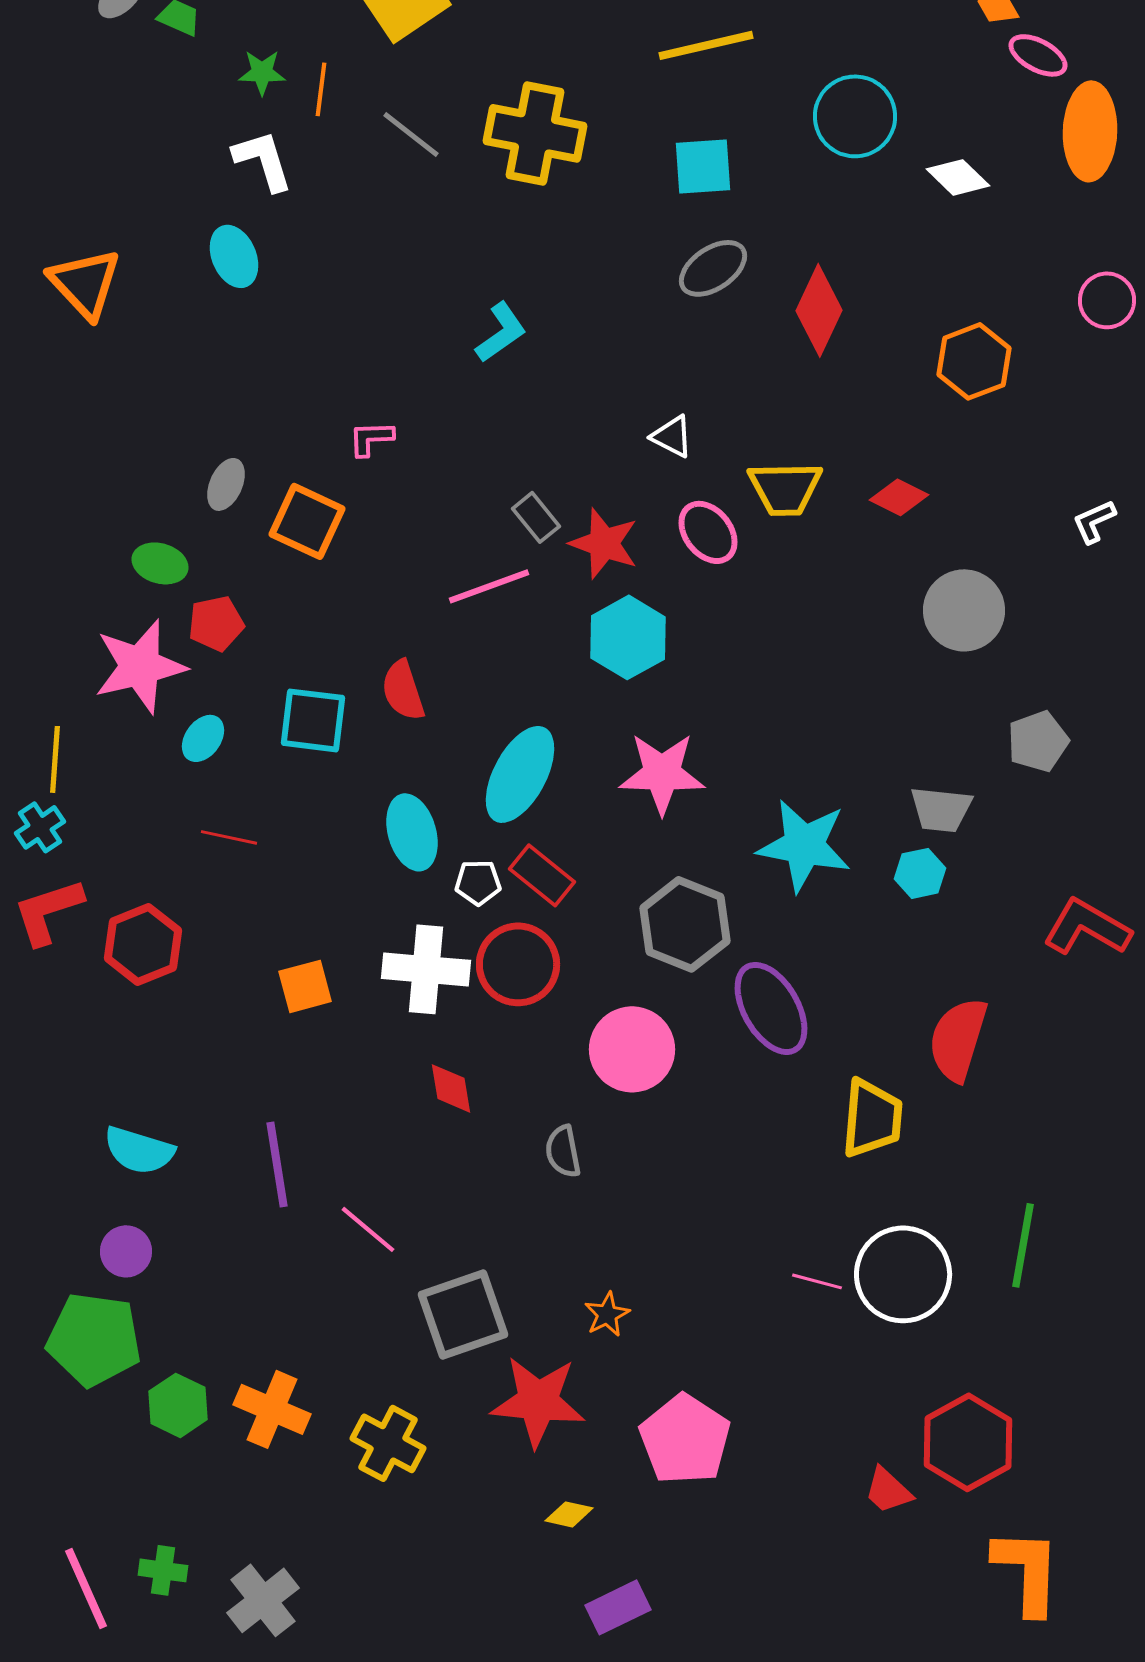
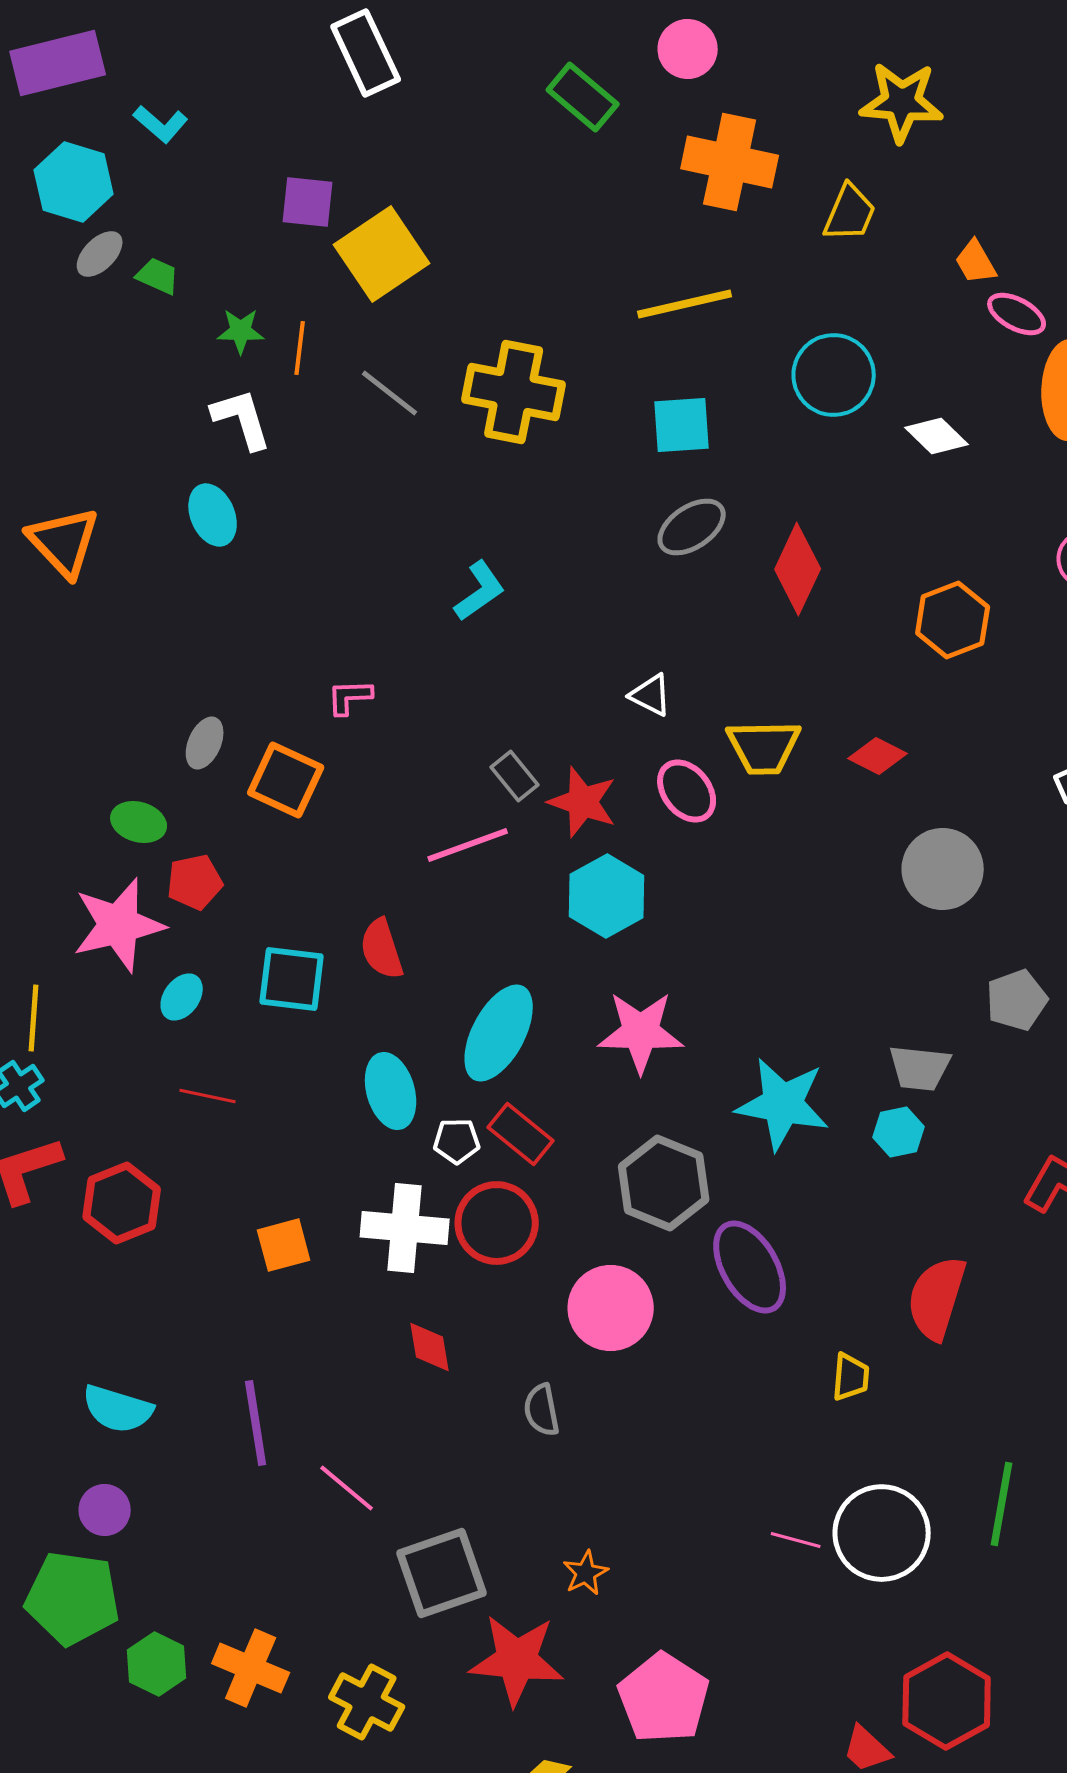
yellow trapezoid: (872, 1118) -> (851, 1377), size x0.6

